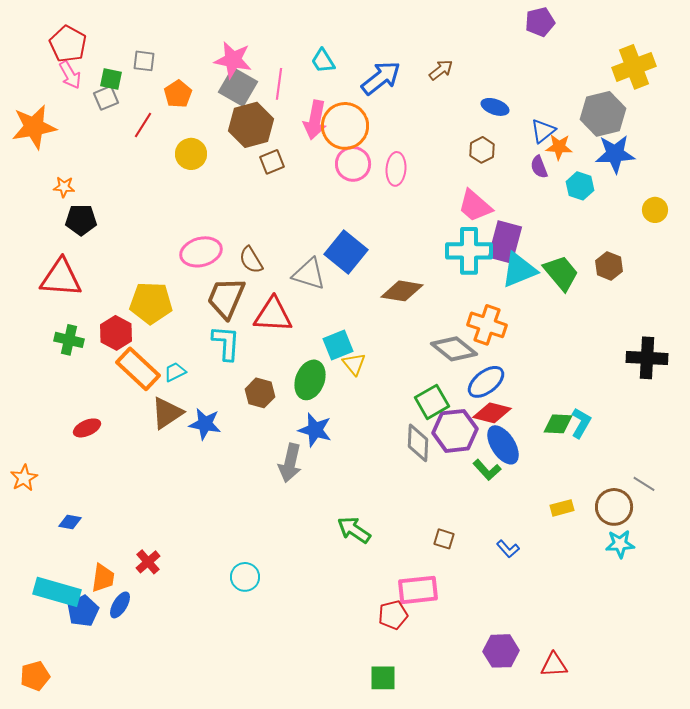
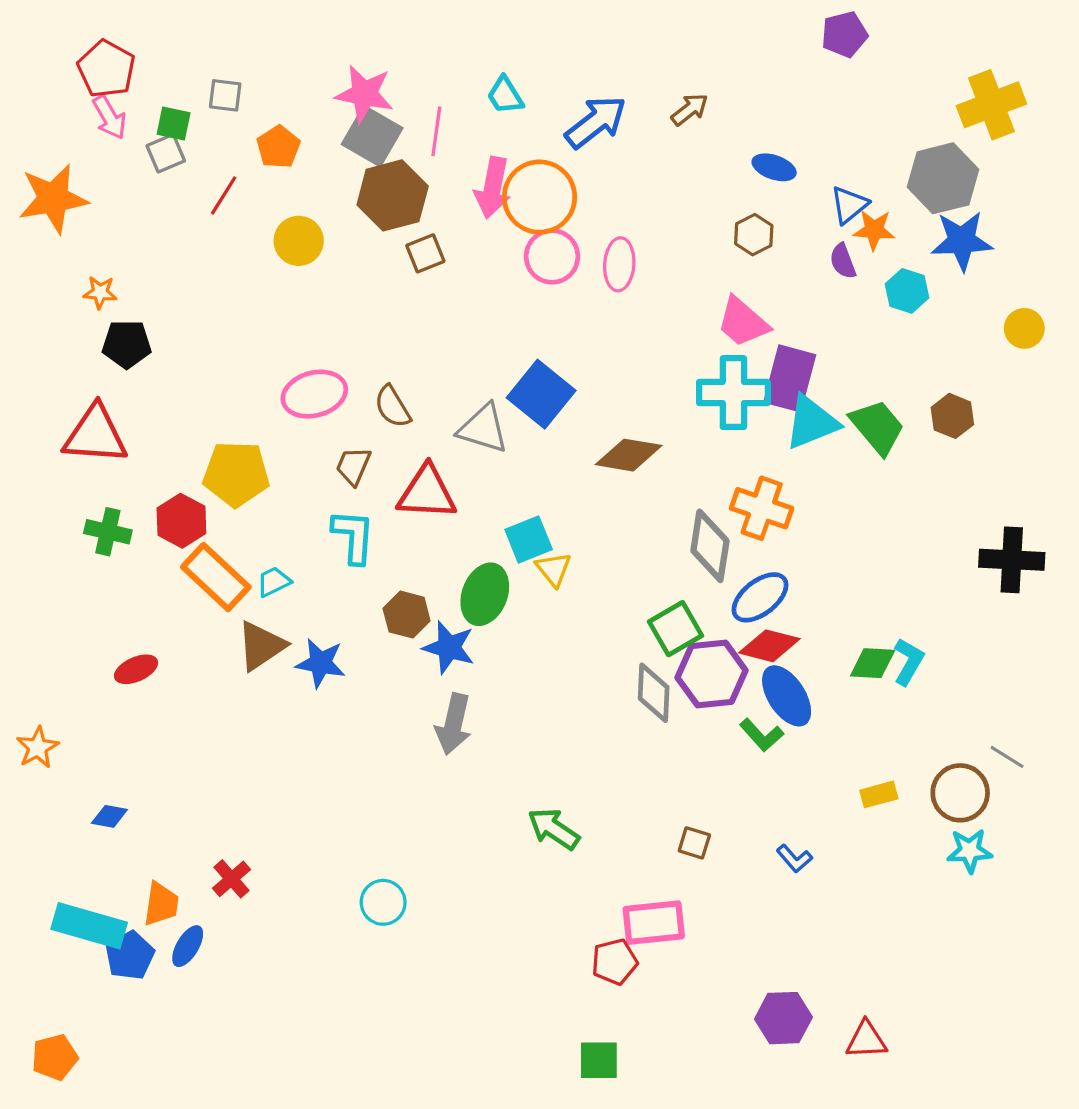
brown trapezoid: (226, 298) -> (353, 466), size x0.6
gray diamond: (454, 349) -> (710, 546), turned 60
blue star: (315, 430) -> (449, 647), moved

